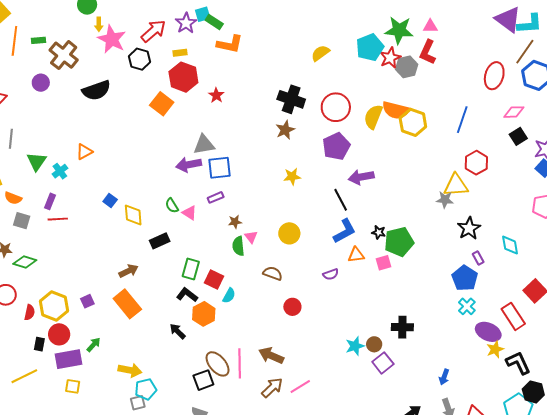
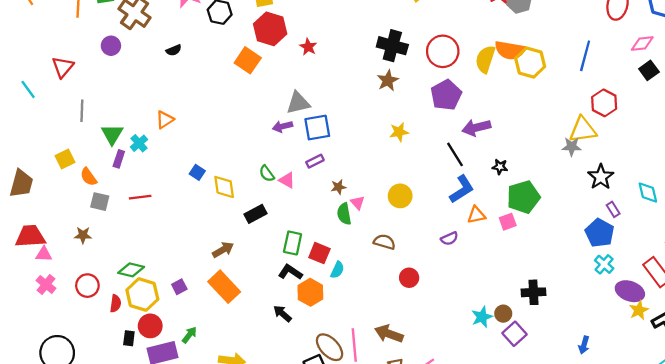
black semicircle: (96, 90) -> (174, 50), size x0.5
purple arrow: (189, 165) -> (282, 126), size x0.7
orange semicircle: (13, 198) -> (89, 177), turned 36
purple rectangle: (50, 201) -> (119, 159), moved
black star: (379, 232) -> (500, 167), moved
green diamond: (25, 262) -> (131, 270), moved

